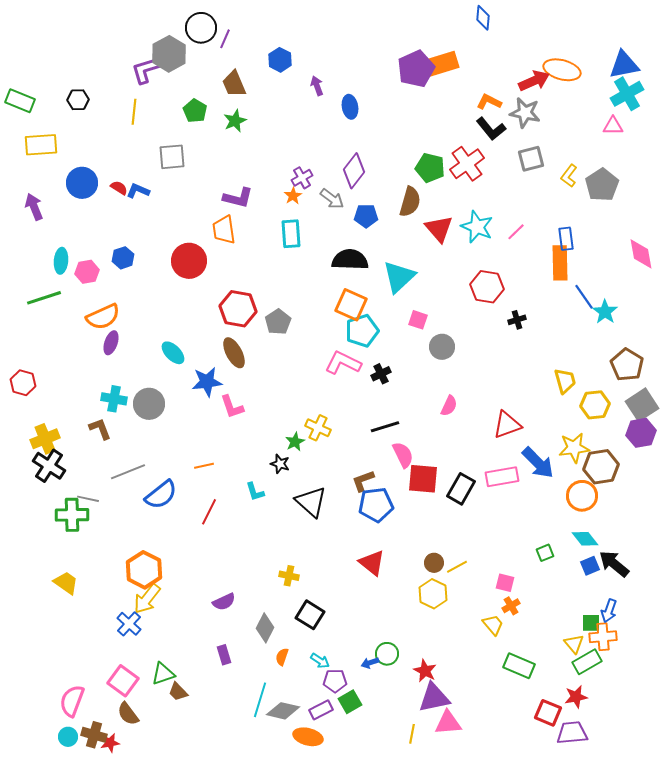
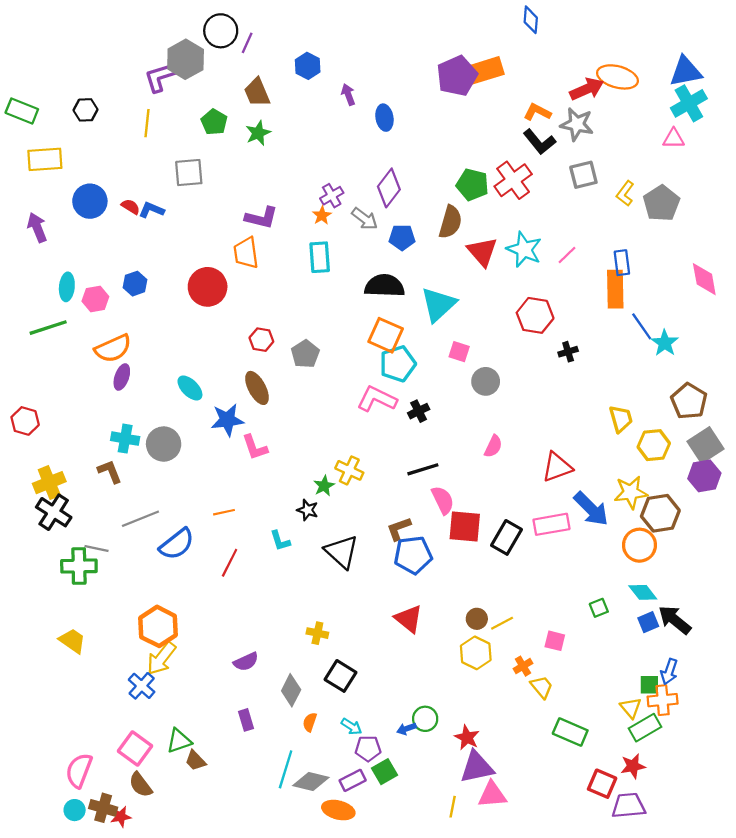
red hexagon: (238, 309) -> (261, 340), size x0.6
orange cross: (511, 606) -> (523, 666), moved

